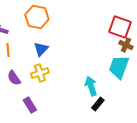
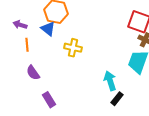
blue triangle: (41, 49) -> (48, 29), moved, turned -35
yellow cross: (40, 73) -> (73, 48), moved, turned 30

